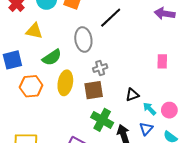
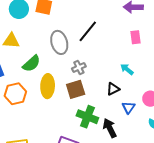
black line: (111, 18) -> (88, 31), moved
pink rectangle: (162, 61) -> (135, 37), moved
cyan arrow: (150, 109) -> (127, 69), moved
blue triangle: (146, 129) -> (128, 108), moved

